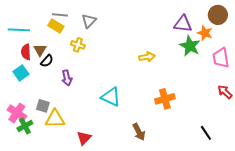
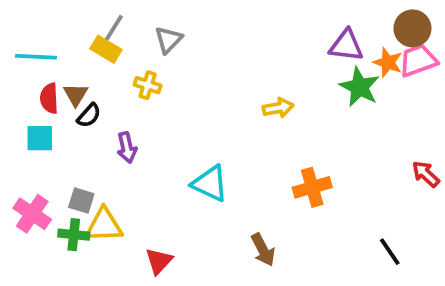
gray line: (60, 15) -> (114, 28), turned -63
pink trapezoid: (221, 58) -> (418, 61), moved, turned 80
cyan square: (21, 73) -> (40, 138), turned 35
green cross: (25, 126) -> (74, 235), moved, turned 35

